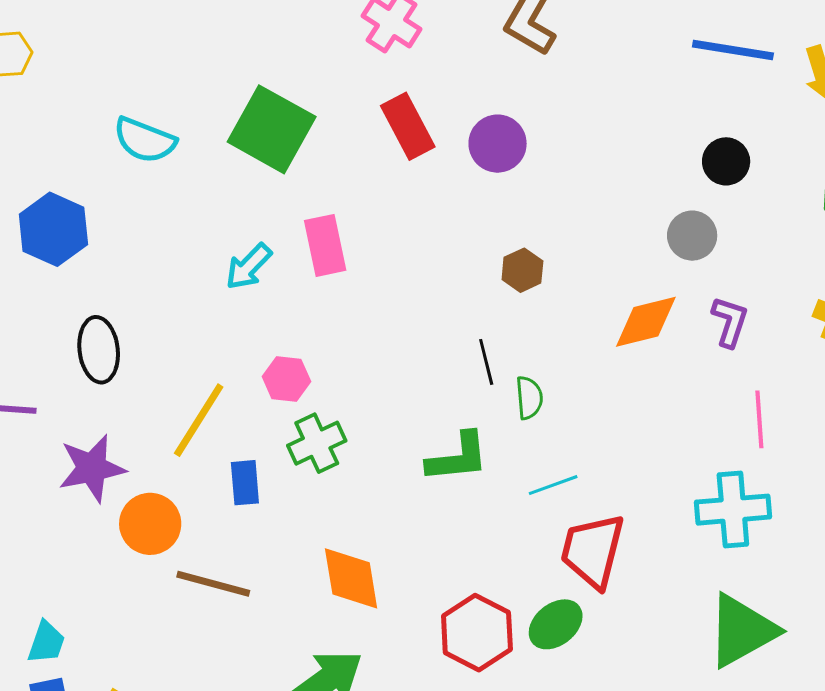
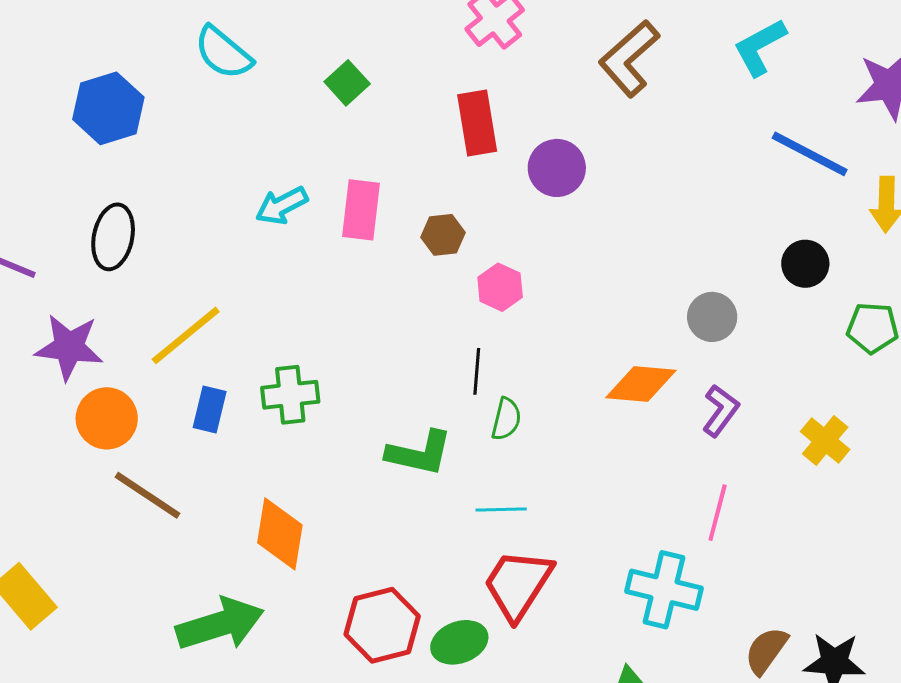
green square: (272, 129) -> (347, 83), size x0.5
black circle: (726, 161) -> (805, 264), moved
brown hexagon: (522, 270) -> (443, 235), moved
pink hexagon: (286, 379) -> (500, 287), moved

